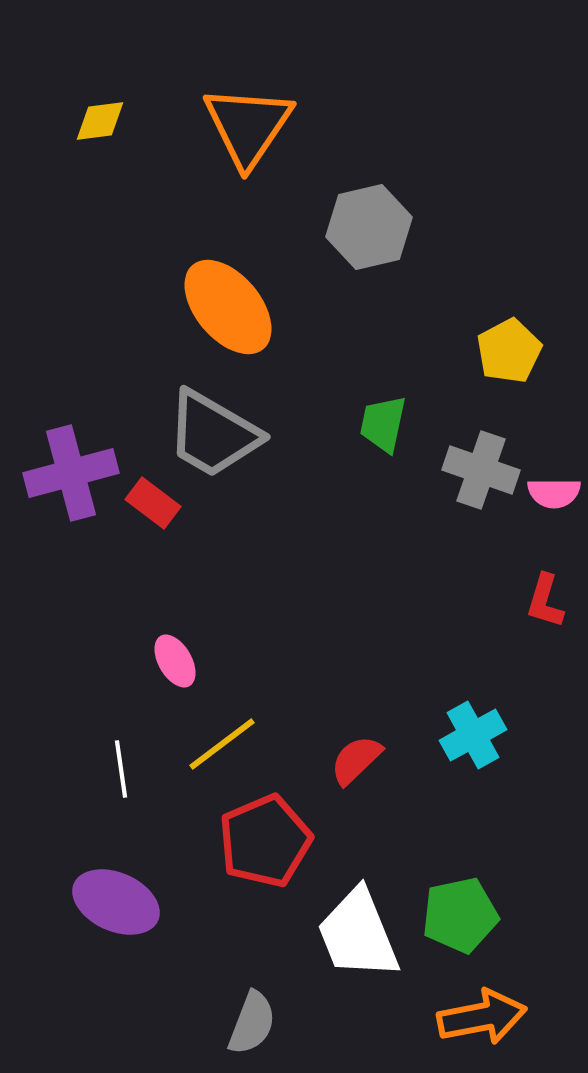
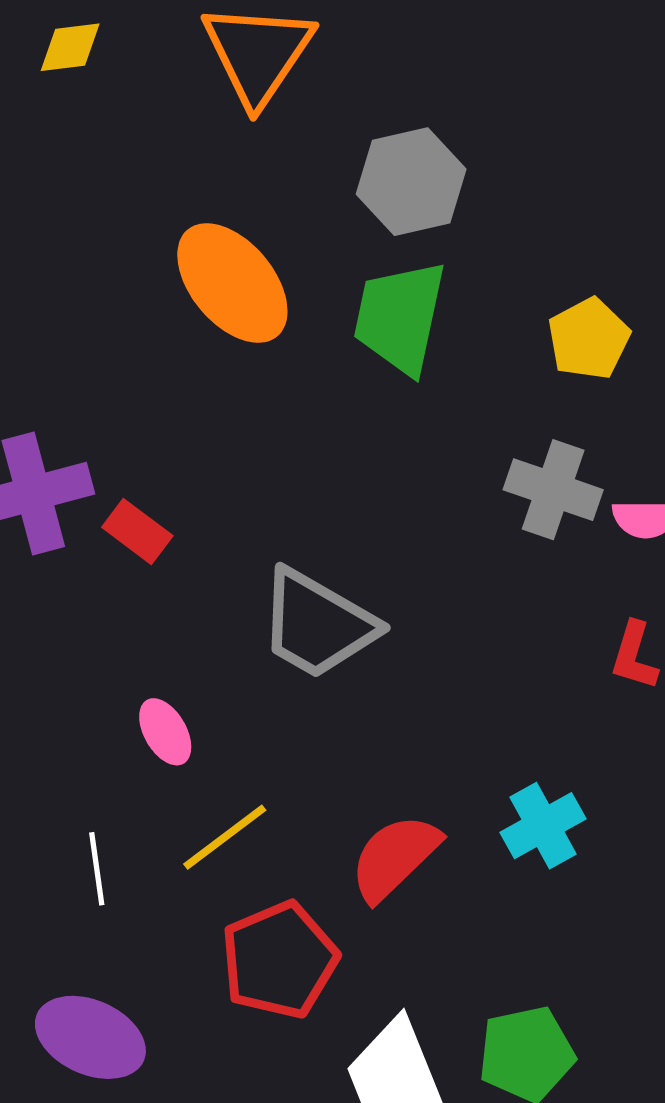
green trapezoid: (383, 424) -> (400, 317), moved, size x1.6
gray trapezoid: (213, 434) -> (317, 624), moved
red semicircle: (356, 760) -> (395, 857), size x1.4

